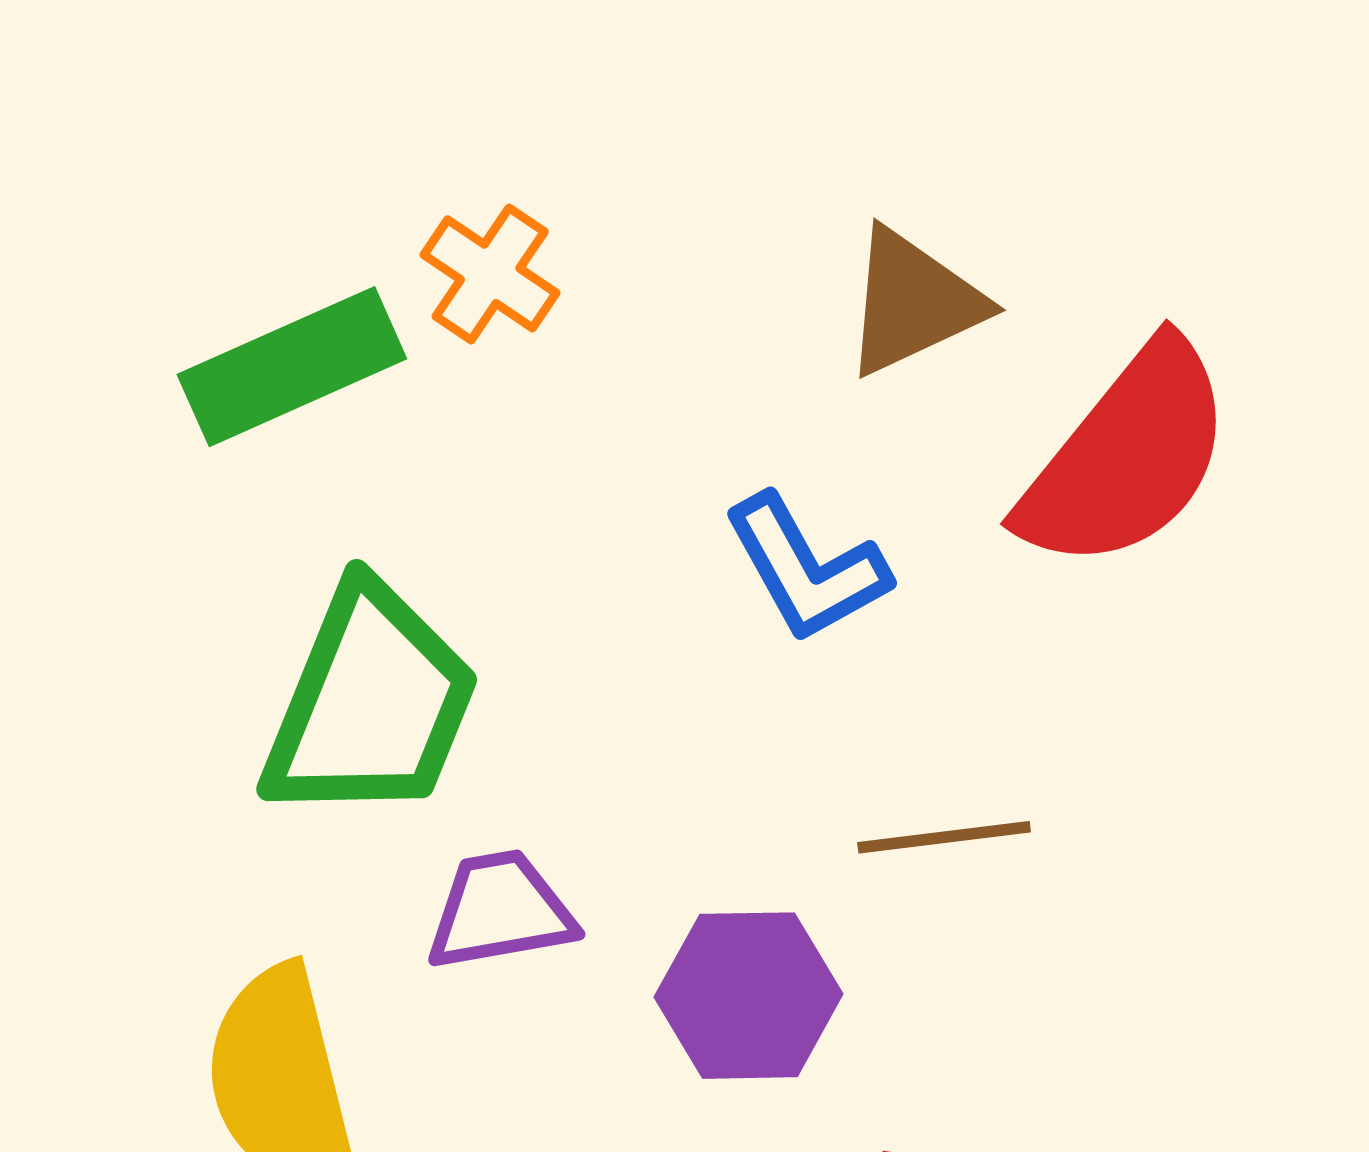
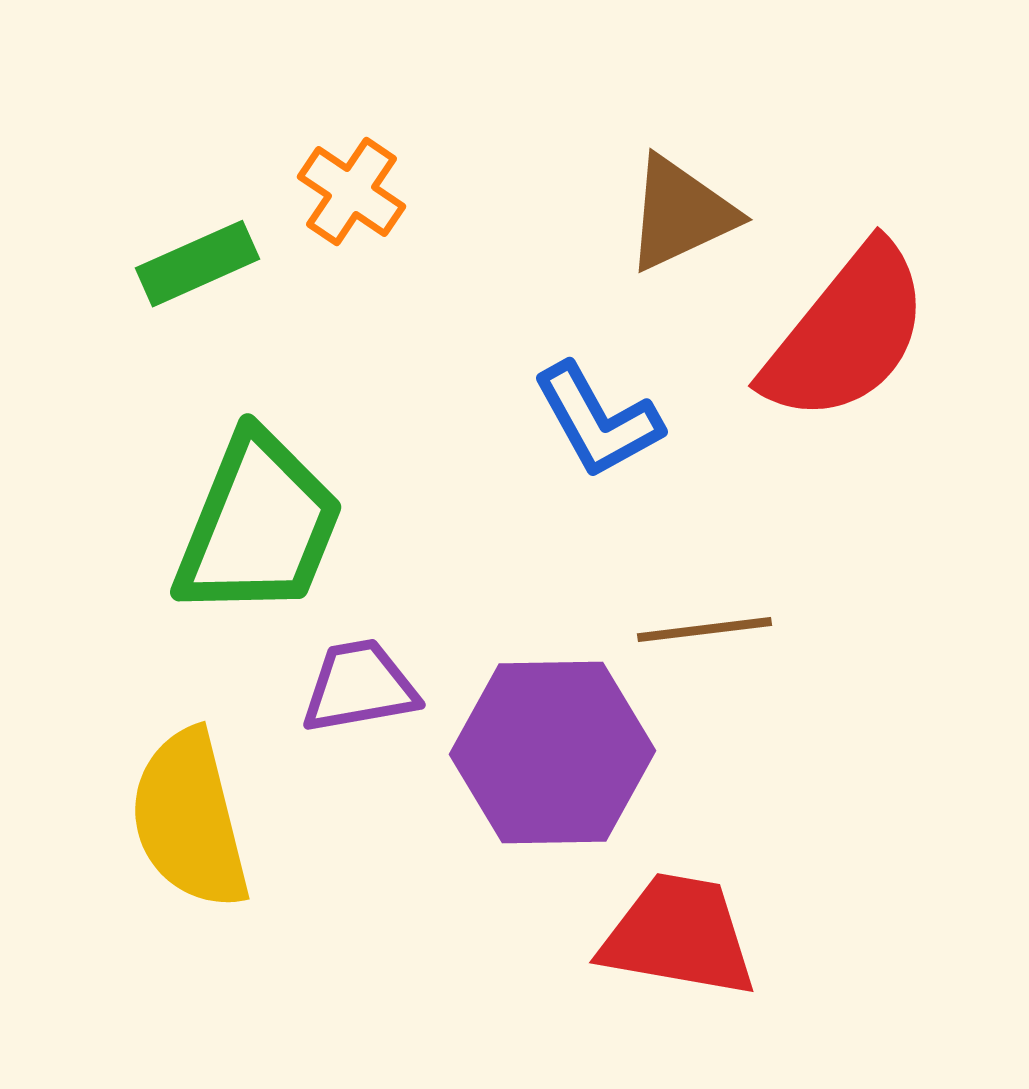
green rectangle: (292, 367) -> (198, 264), size x0.7
purple hexagon: (749, 996) -> (553, 753), size x1.4

